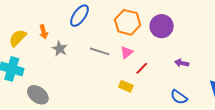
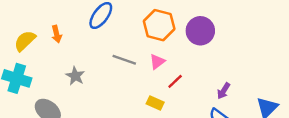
gray star: (60, 49) -> (75, 76), moved
purple arrow: (182, 63) -> (224, 91), moved, turned -72

